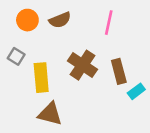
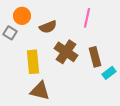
brown semicircle: (60, 20) -> (48, 27), moved
gray square: (16, 56) -> (10, 33), moved

